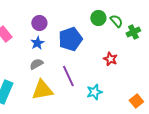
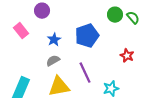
purple circle: (39, 23) -> (42, 11), moved

